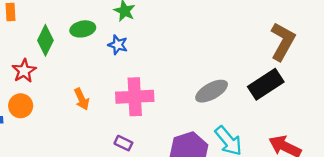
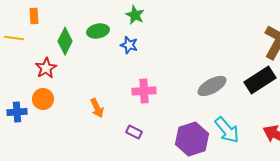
pink cross: (135, 97) -> (144, 91), size x0.7
orange arrow: (82, 99) -> (97, 108), moved

